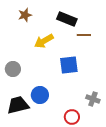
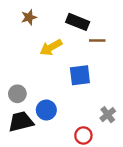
gray circle: (13, 69) -> (17, 94), moved
gray cross: (93, 99) -> (108, 115), turned 32

